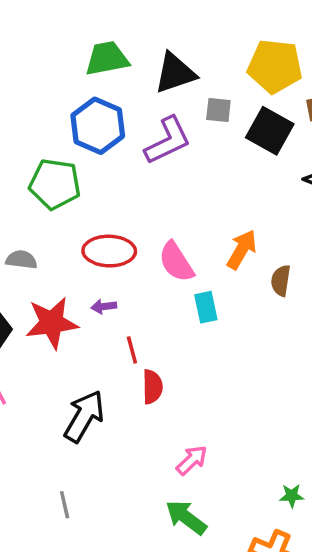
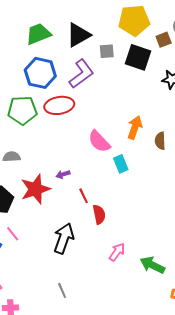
red ellipse: (109, 251) -> (59, 105), moved
pink arrow: (192, 460) -> (117, 252), moved
green arrow: (186, 517) -> (152, 265), moved

